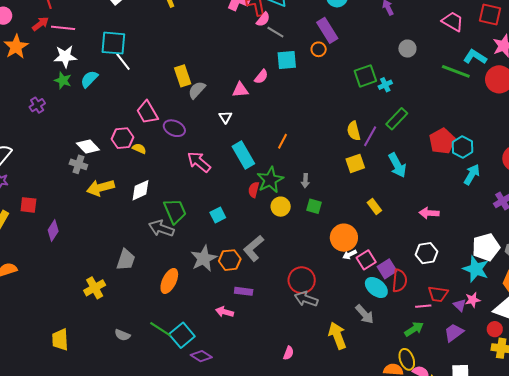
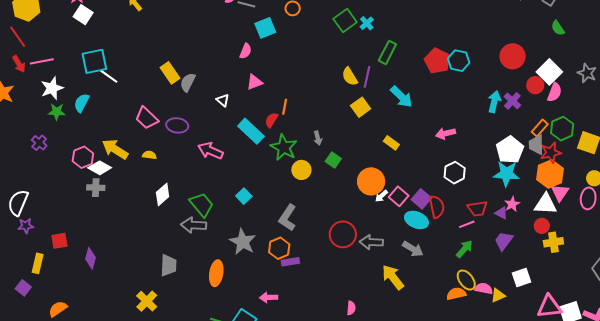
red arrow: (40, 24) -> (19, 64), turned 114
pink triangle: (240, 90) -> (254, 82), moved
pink hexagon: (122, 138) -> (83, 157), moved
cyan arrow: (472, 175) -> (494, 102), moved
yellow arrow: (100, 188) -> (115, 149), moved, turned 64
red semicircle: (254, 190) -> (271, 120), moved, turned 35
green square: (314, 206) -> (333, 160), turned 35
orange hexagon: (230, 260) -> (279, 248), moved
gray arrow: (306, 299) -> (371, 242), moved
pink arrow: (225, 312) -> (269, 297), moved

